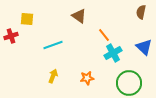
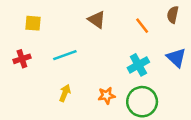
orange line: (104, 35) -> (142, 26), moved
red cross: (11, 36) -> (22, 59), moved
green circle: (129, 83) -> (142, 102), moved

